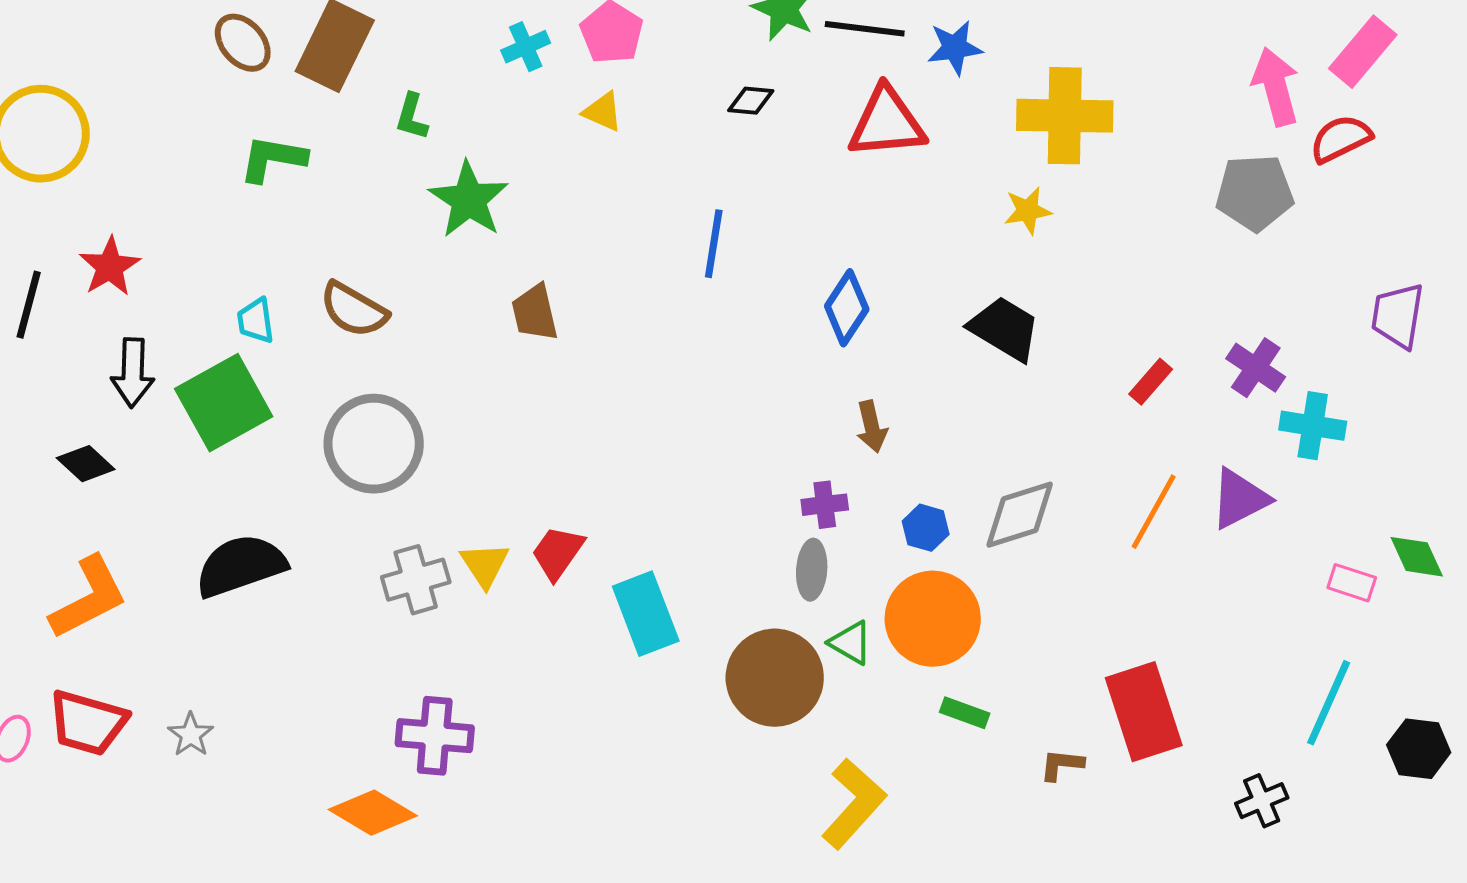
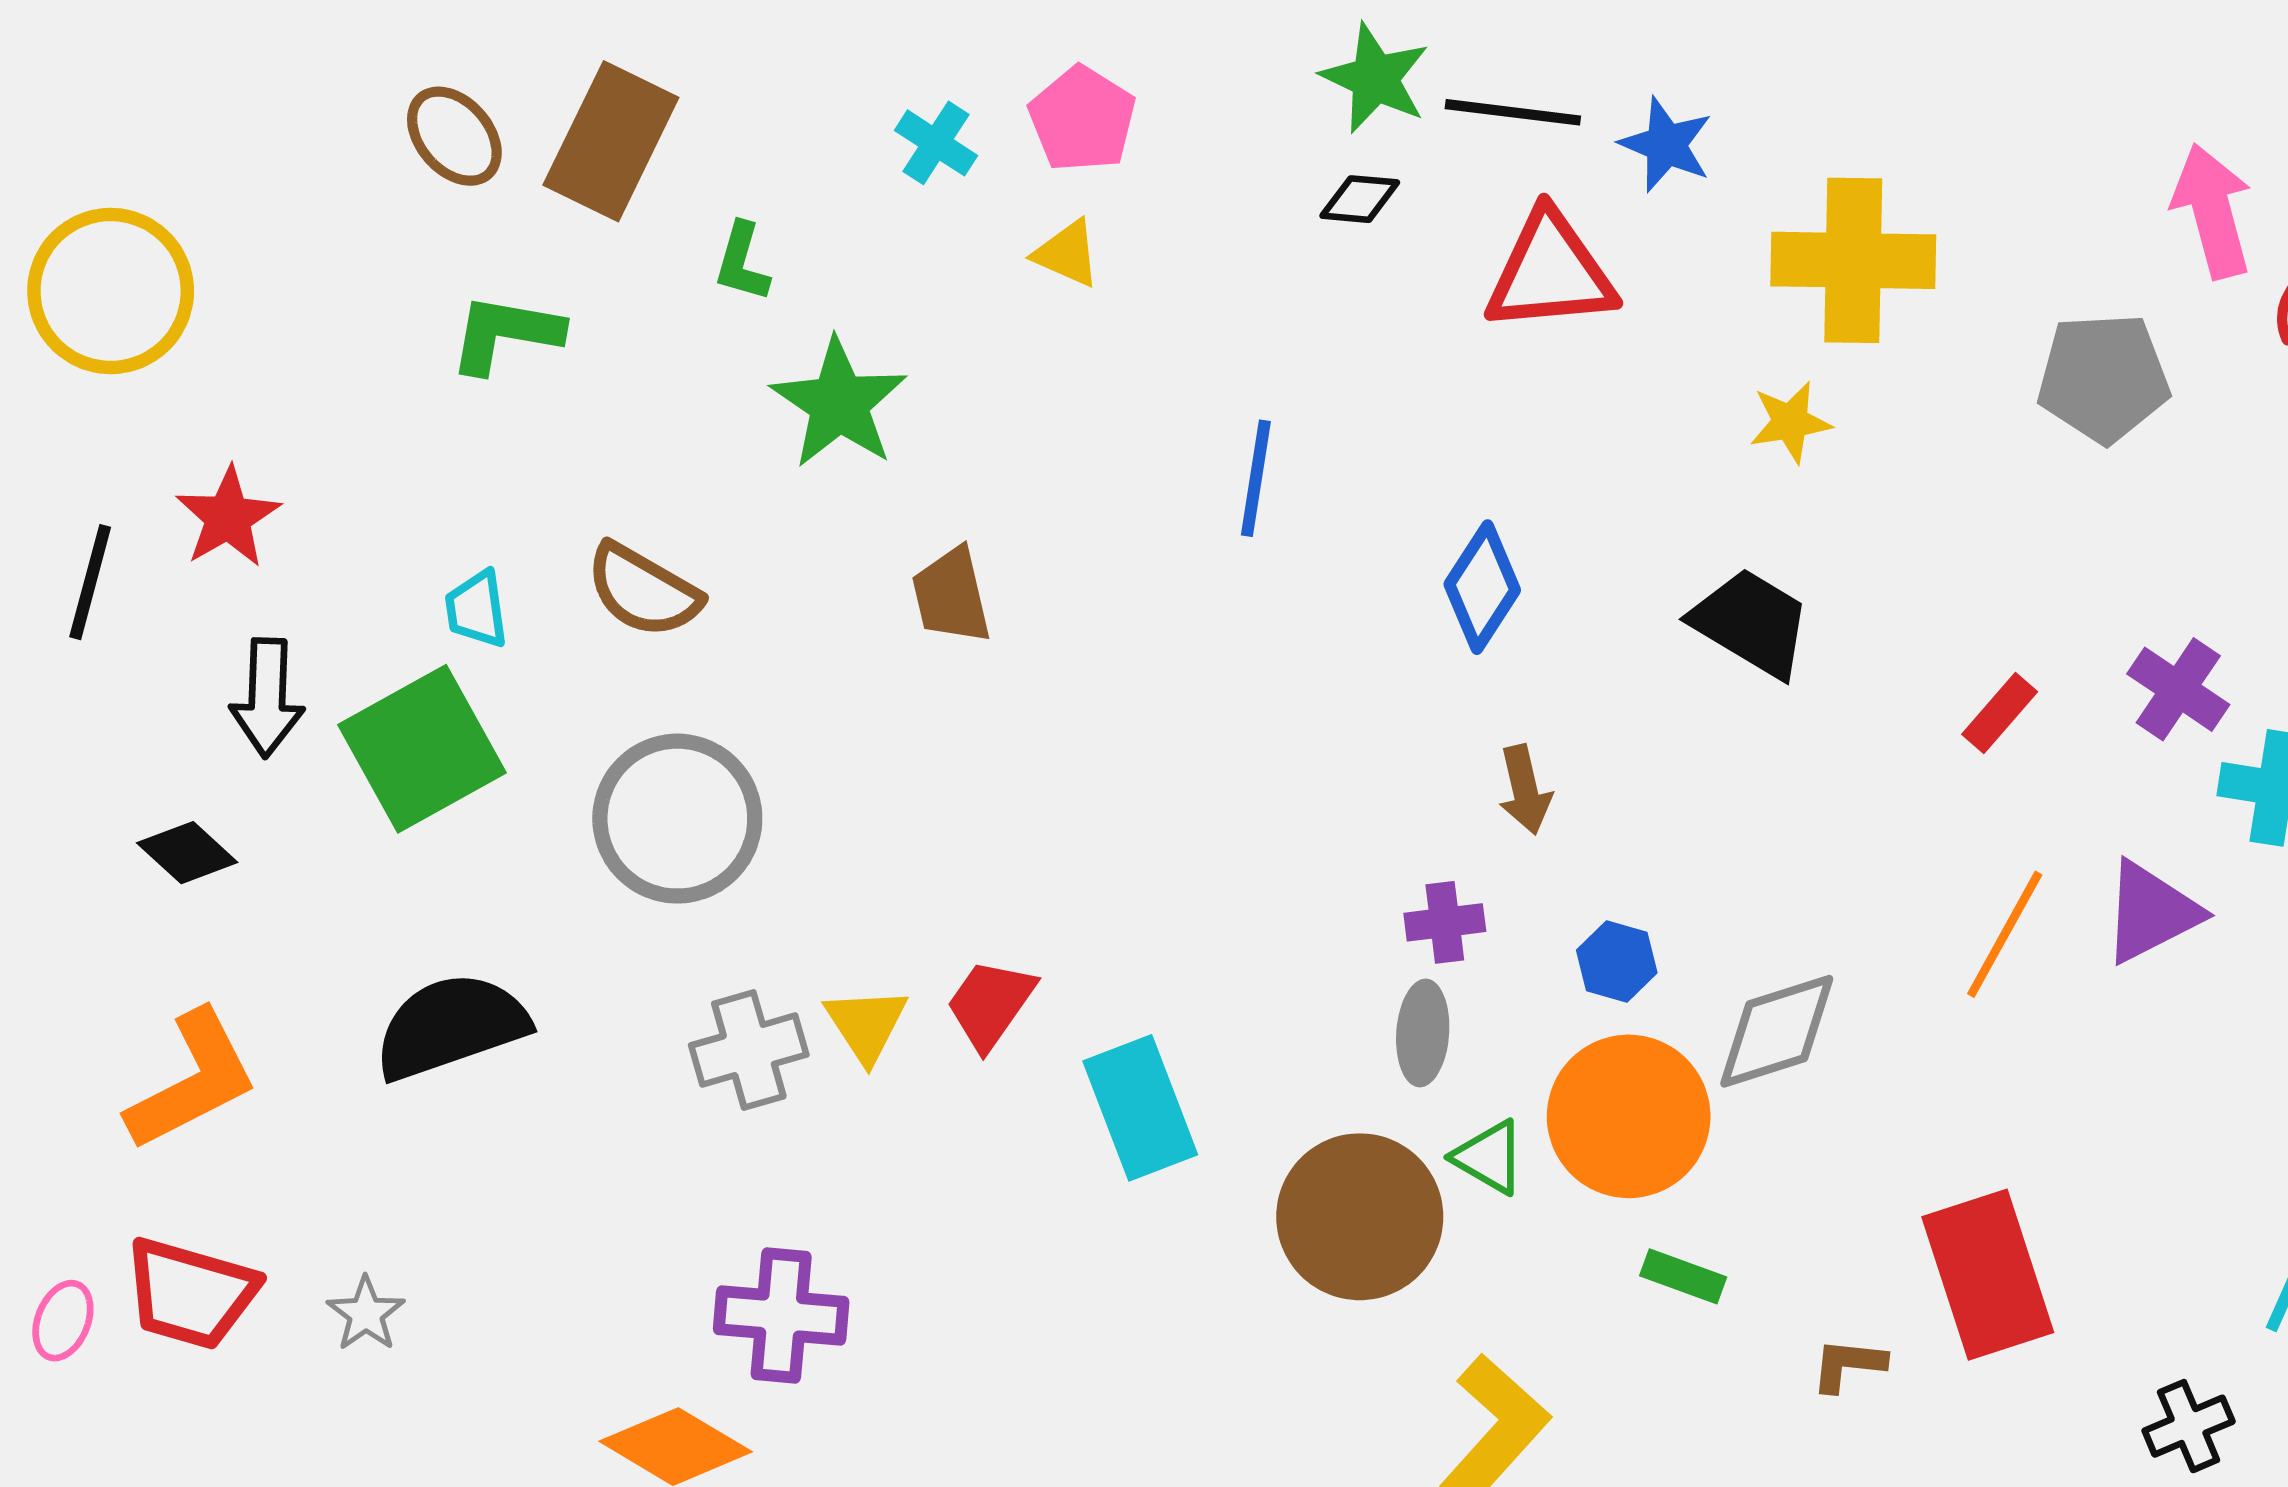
cyan cross: (526, 47) -> (936, 143), turned -33
blue star: (955, 48) -> (1666, 145), turned 30
black diamond: (751, 101) -> (1360, 199), moved
gray pentagon: (1255, 193) -> (2103, 378), moved
gray diamond: (1020, 515) -> (1777, 1031), moved

